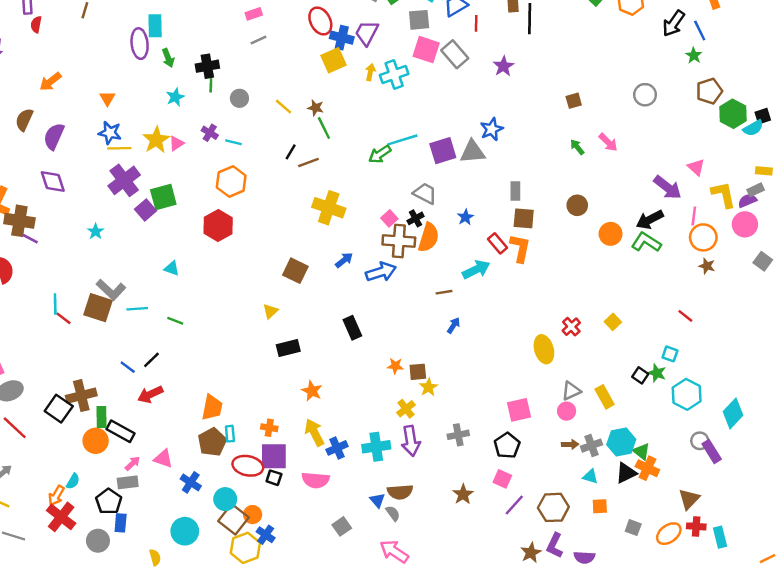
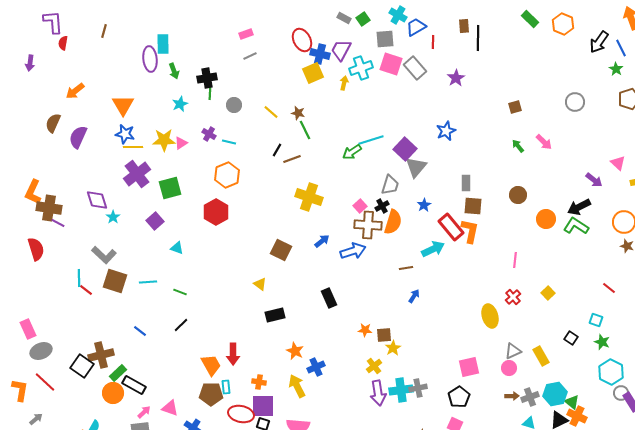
cyan cross: (394, 74) -> (361, 68), moved
orange triangle: (107, 98) -> (123, 105), size x1.6
yellow star: (156, 140) -> (164, 140), turned 30
purple square: (443, 151) -> (405, 149), turned -30
gray triangle: (473, 152) -> (416, 167), moved, turned -45
purple diamond: (53, 182) -> (97, 200), moved
purple arrow: (668, 187) -> (594, 180), size x0.7
gray trapezoid: (425, 193) -> (390, 185), turned 80
purple square: (146, 210) -> (155, 221), moved
pink line: (694, 216) -> (515, 260), moved
red rectangle: (498, 243) -> (451, 227), size x1.5
gray L-shape: (111, 290) -> (104, 255), moved
yellow triangle: (270, 311) -> (260, 284), turned -40
black line: (151, 360) -> (181, 325), moved
green star: (657, 373) -> (602, 342), moved
red arrow: (150, 394) -> (233, 354), moved, turned -65
cyan hexagon: (687, 394) -> (611, 372), moved
orange trapezoid: (212, 407) -> (211, 365), turned -40
green rectangle: (102, 417) -> (118, 373), turned 48
brown pentagon: (212, 442) -> (211, 394), turned 30
cyan cross: (376, 447) -> (401, 390), moved
blue cross: (337, 448) -> (316, 367), moved

